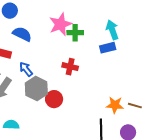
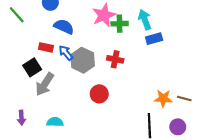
cyan arrow: (112, 30) -> (145, 20), moved
blue arrow: (26, 69) -> (66, 53), moved
gray hexagon: (36, 89) -> (83, 60), moved

